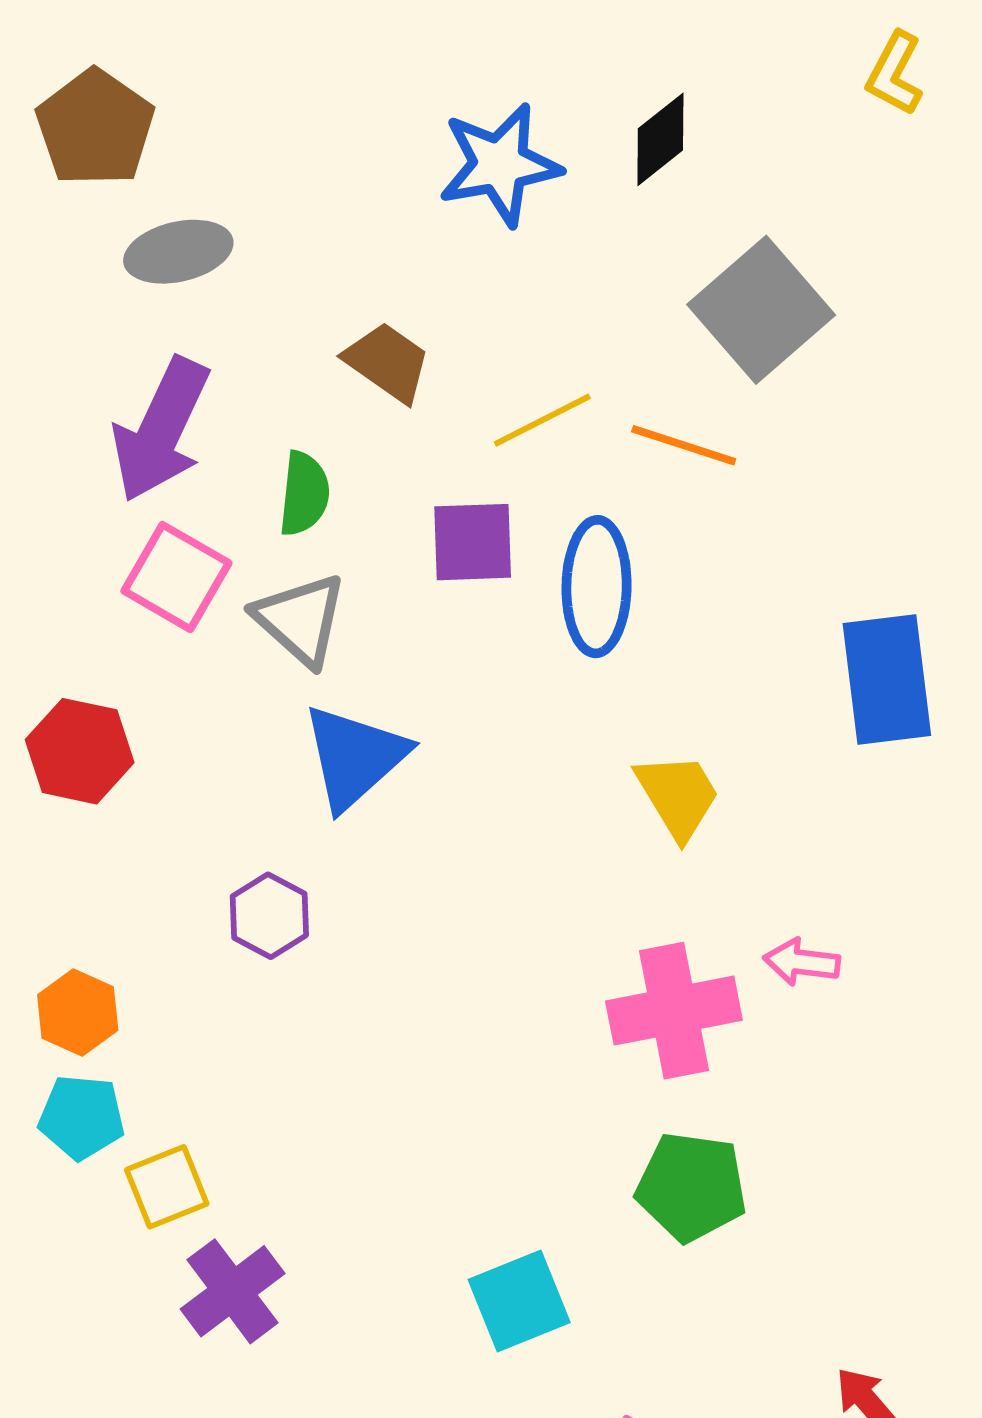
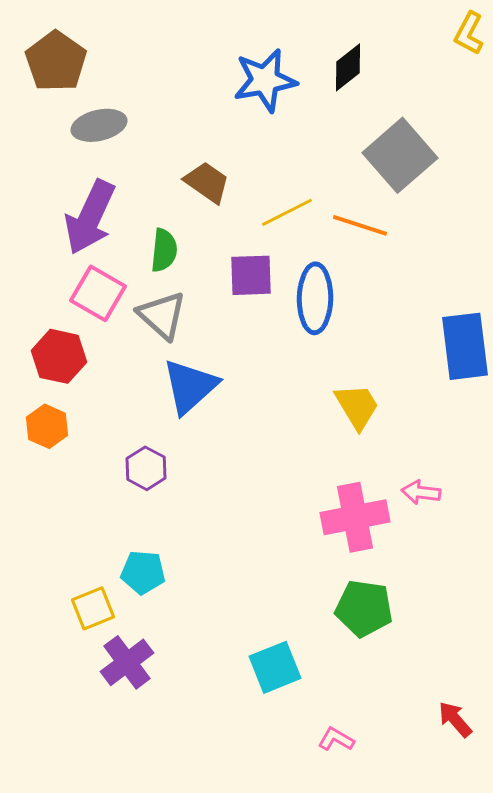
red hexagon: (80, 751) -> (59, 356), moved
orange hexagon: (78, 1013) -> (47, 426), moved
cyan pentagon: (82, 1117) -> (143, 572), moved

